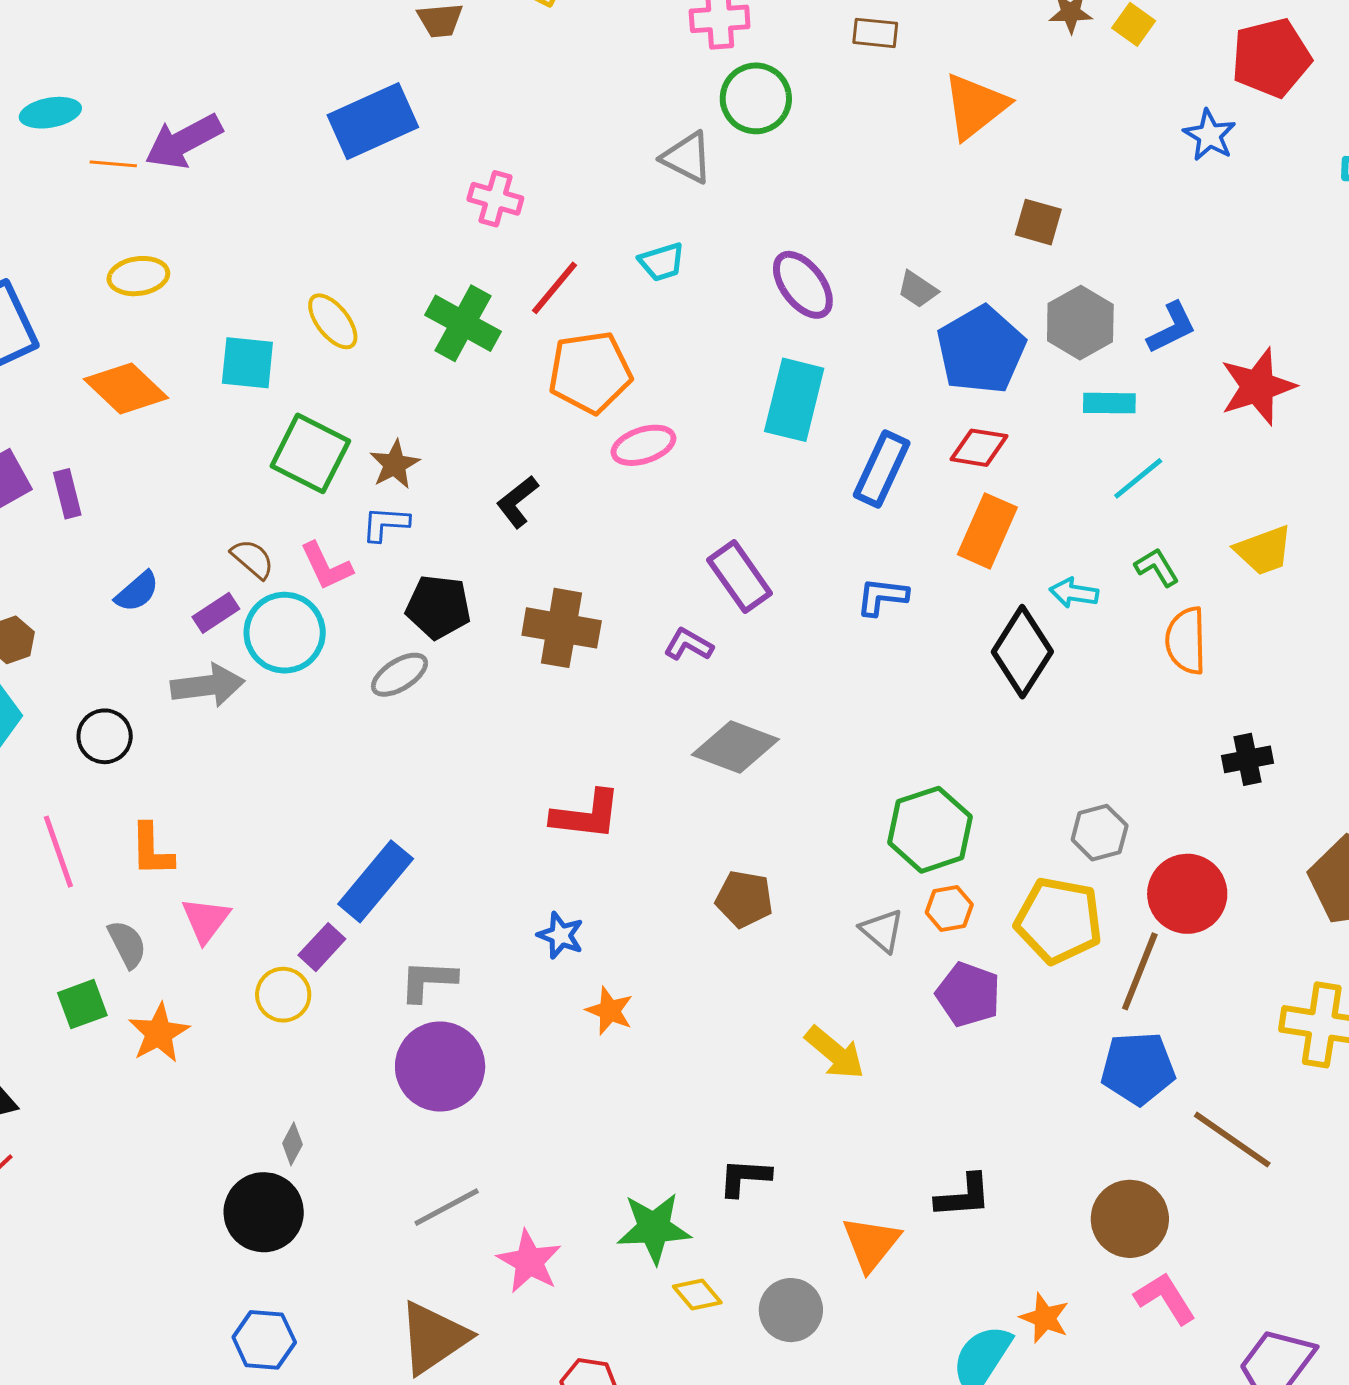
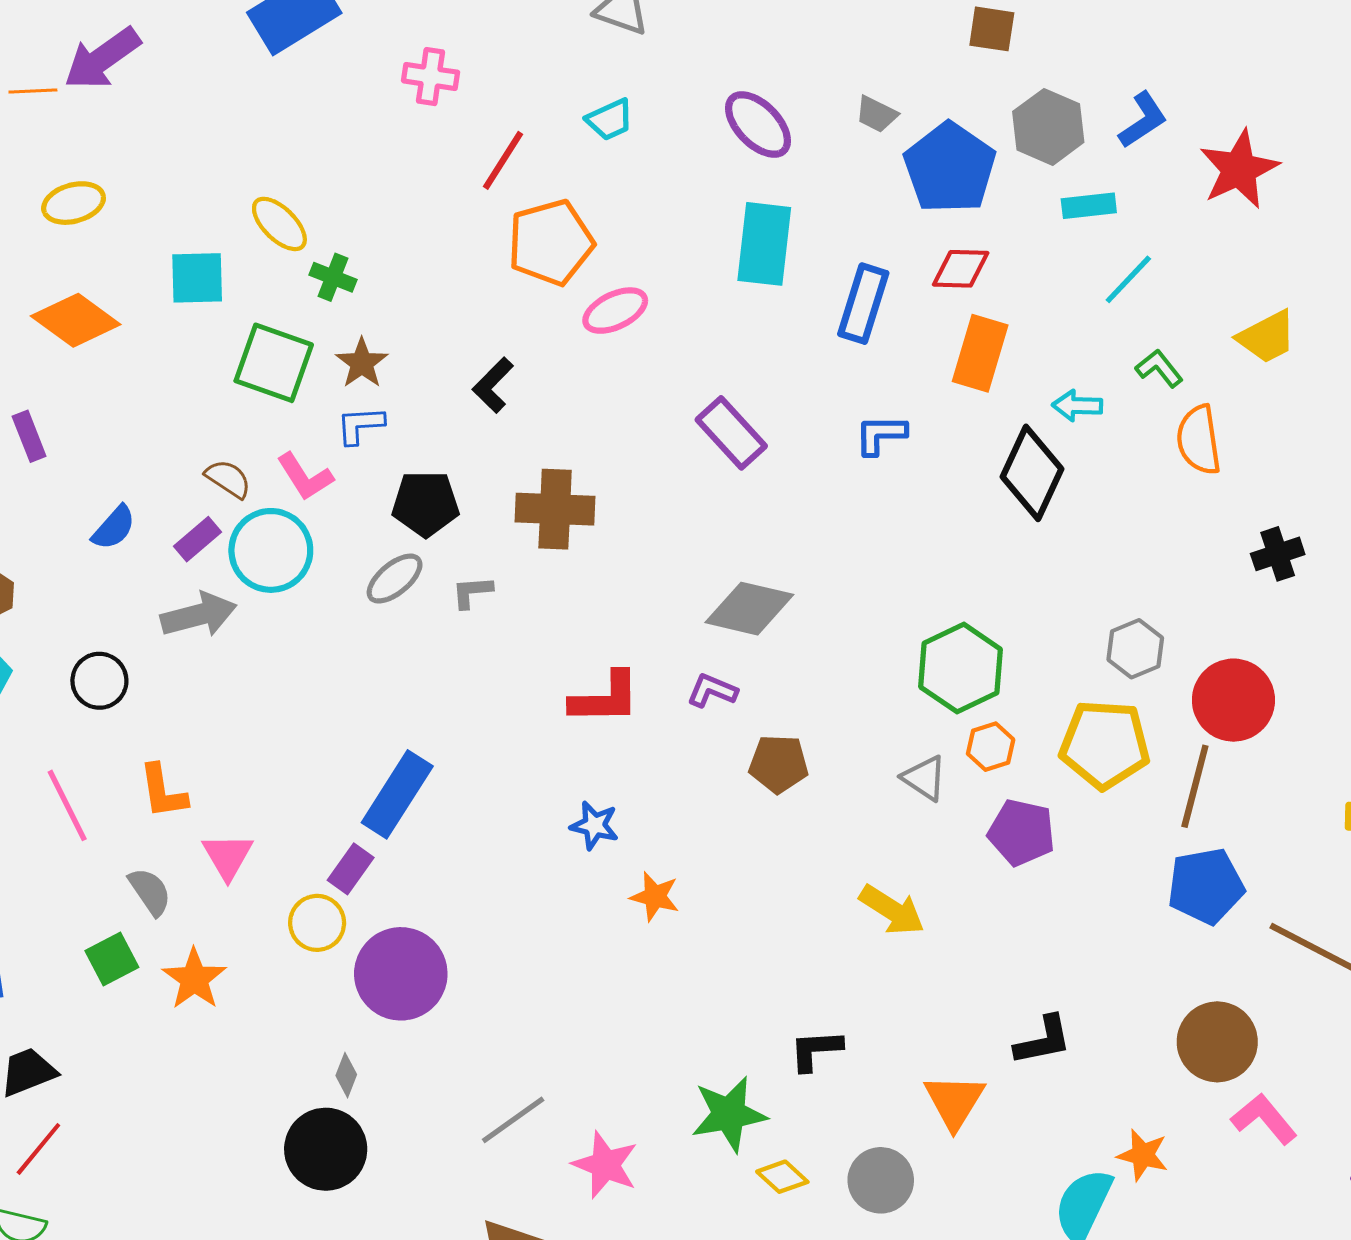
green cross: (463, 323) -> (333, 277), moved, size x0.6
purple L-shape: (689, 645) -> (712, 691), moved
gray L-shape: (428, 981) -> (472, 592), moved, size x0.7
purple circle: (440, 1066) -> (401, 974), moved

